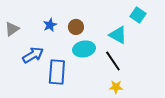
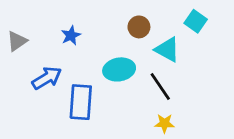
brown circle: (76, 27) -> (139, 27), moved

